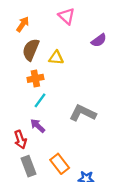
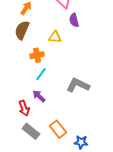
purple semicircle: (99, 40) -> (74, 20), moved, turned 112
brown semicircle: (31, 50) -> (22, 30), moved
gray rectangle: (28, 166) -> (31, 131), turned -30

